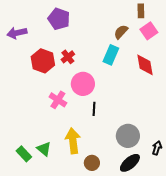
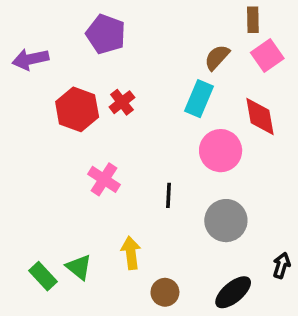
pink circle: (83, 84) -> (221, 151), moved
gray circle: (128, 136) -> (226, 221), moved
yellow arrow: (73, 141) -> (131, 253), size x0.7

